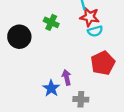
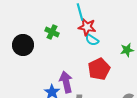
cyan semicircle: (95, 31) -> (92, 40), turned 48
purple arrow: (67, 77) -> (66, 82), size x1.5

